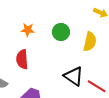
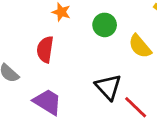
yellow semicircle: (90, 42) -> (140, 46), turned 114

